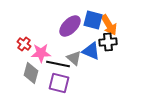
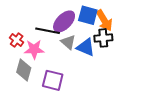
gray triangle: (74, 58) -> (68, 42), moved
black line: (58, 64) -> (48, 31), moved

